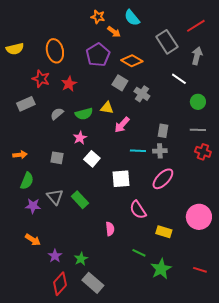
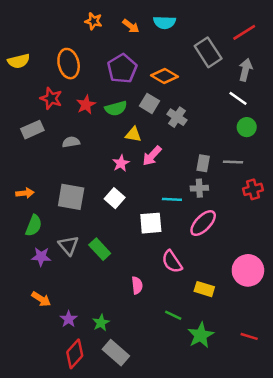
orange star: (98, 17) -> (93, 21), moved
cyan semicircle: (132, 18) -> (164, 22), turned -48
orange arrow: (114, 32) -> (131, 26), moved
white line: (179, 79) -> (238, 98), moved
gray semicircle: (57, 114) -> (71, 142), turned 32
green semicircle: (84, 114) -> (116, 108), moved
gray line: (198, 130) -> (233, 162), moved
pink star: (80, 138) -> (121, 163), moved
cyan line: (138, 151) -> (172, 199), moved
red cross: (203, 152) -> (253, 189), turned -35
gray square: (57, 158) -> (71, 197), size x1.6

